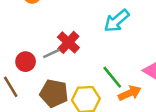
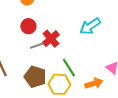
red circle: (26, 62) -> (28, 26), moved
green line: (112, 77) -> (69, 68), moved

